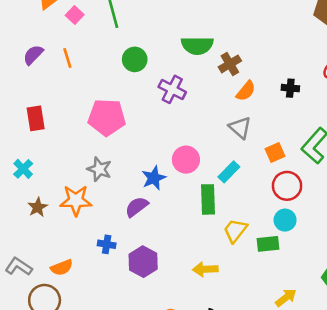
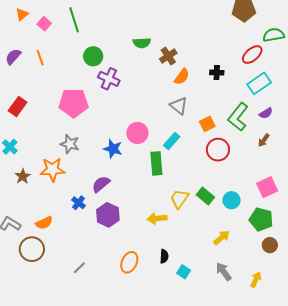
green semicircle: (197, 45) -> (142, 43), size x0.7
purple cross: (172, 89) -> (109, 79), moved
red rectangle: (36, 118) -> (18, 107), turned 48
blue star: (154, 178) -> (113, 149), turned -30
purple semicircle: (137, 207) -> (101, 184), moved
cyan circle: (285, 220) -> (231, 200), moved
yellow trapezoid: (235, 230) -> (179, 199), moved
blue cross: (107, 244) -> (78, 203), turned 32
green rectangle: (268, 244) -> (205, 196), turned 48

